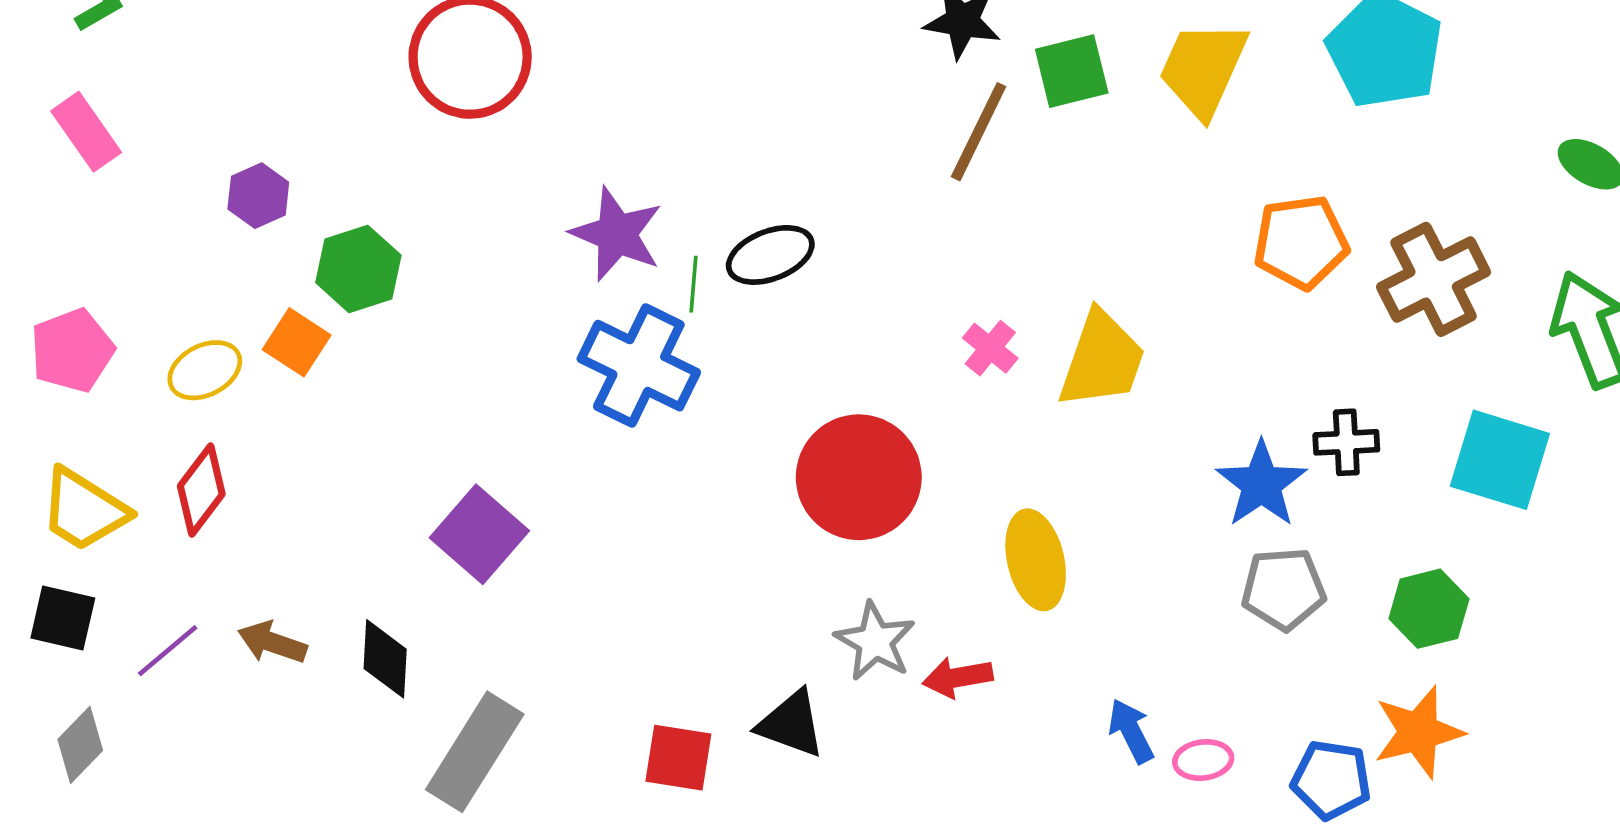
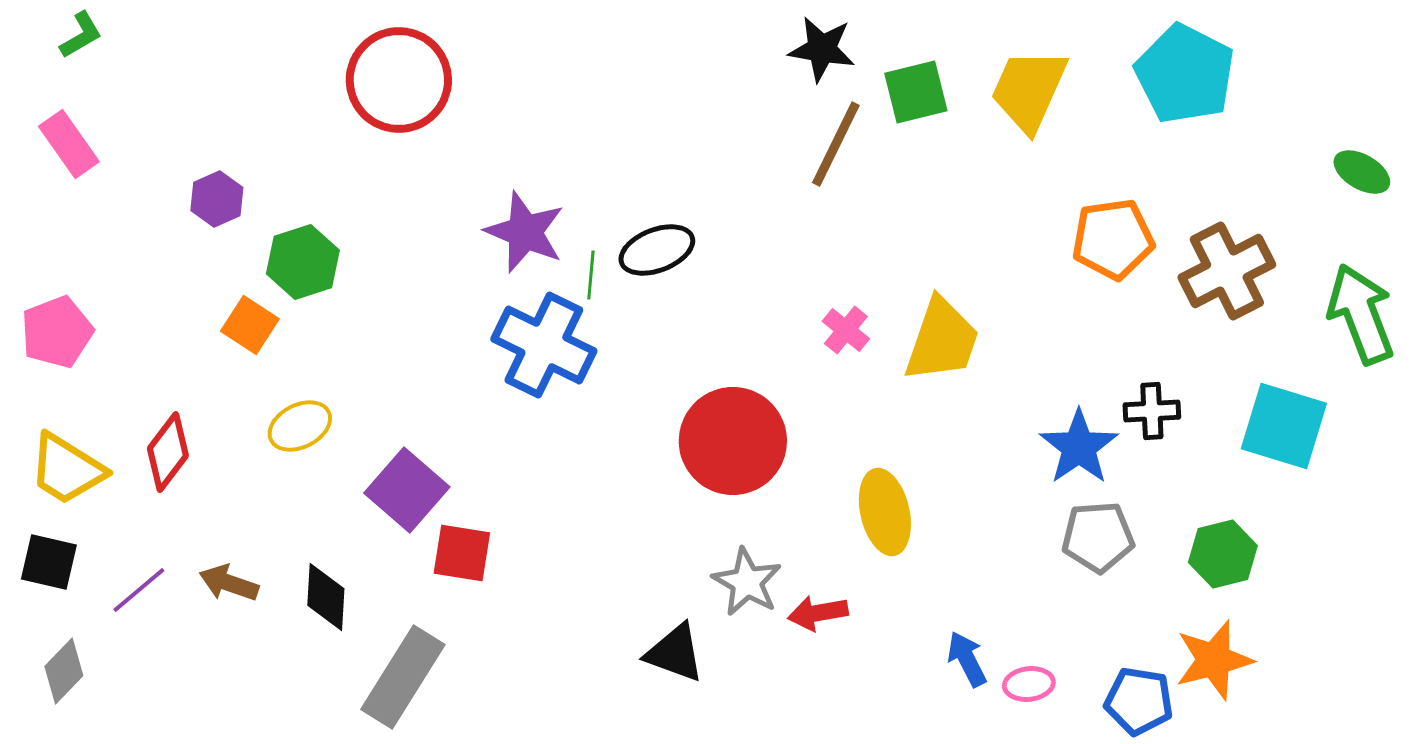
yellow ellipse: (205, 370) -> (300, 426), moved
red square: (678, 758) -> (462, 553), moved

